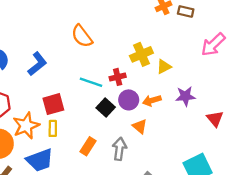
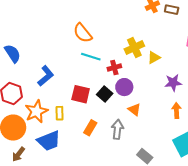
blue L-shape: (37, 64) -> (46, 76), moved
cyan line: (91, 82) -> (91, 57), moved
orange arrow: (152, 101) -> (177, 111), moved, turned 105
red square: (53, 104) -> (81, 94), moved, turned 30

